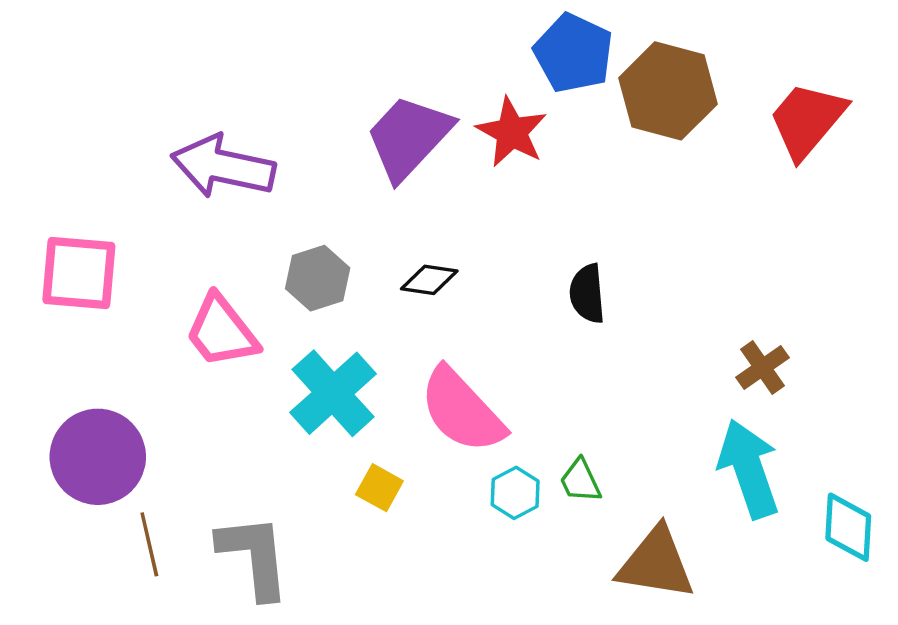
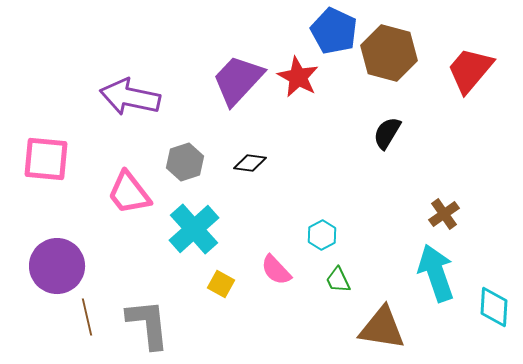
black semicircle: (587, 294) -> (387, 133), moved, turned 36
pink semicircle: (462, 410) -> (276, 270), moved, size x0.6
cyan hexagon: (515, 493) -> (322, 235), moved

